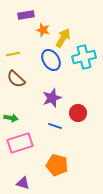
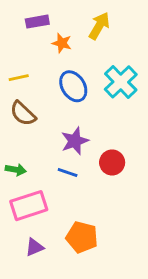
yellow arrow: (63, 38) -> (99, 26), moved
cyan cross: (84, 57) -> (121, 82), turned -30
blue line: (55, 126) -> (68, 173), moved
purple triangle: (23, 183) -> (34, 247), moved, turned -40

